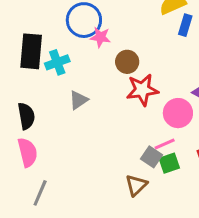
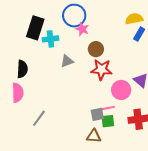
gray triangle: (78, 100) -> (67, 61), moved
gray square: (152, 157) -> (97, 114), turned 32
brown triangle: (136, 185) -> (94, 136), moved, turned 35
gray line: (40, 193) -> (39, 118), moved

